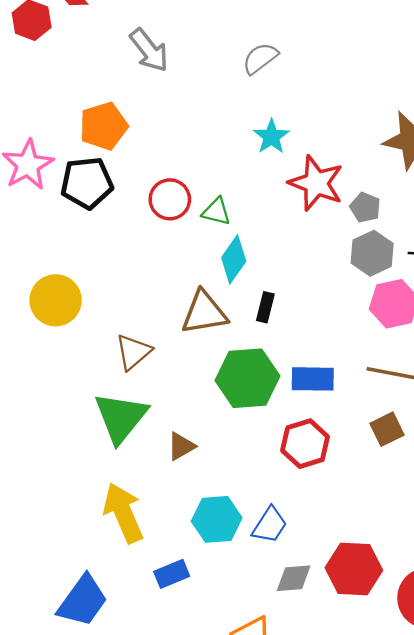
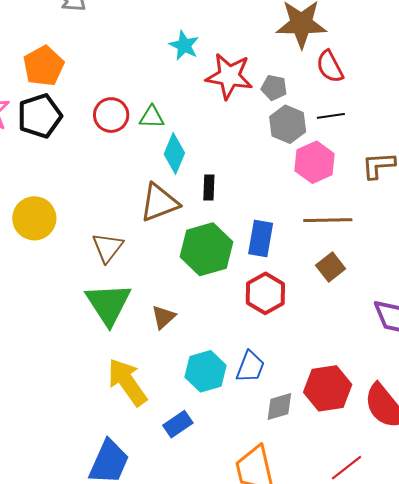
blue rectangle: (313, 379) -> (261, 238), turned -69

